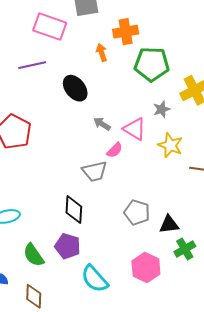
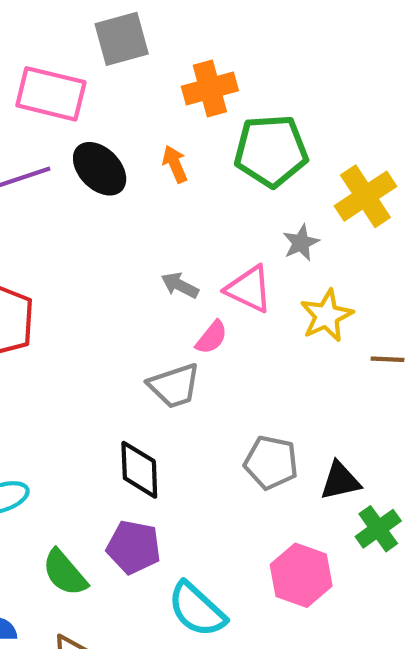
orange arrow: (102, 52) -> (175, 164), moved
black ellipse: (75, 88) -> (100, 169), moved
yellow star: (170, 145) -> (327, 316), turned 30

